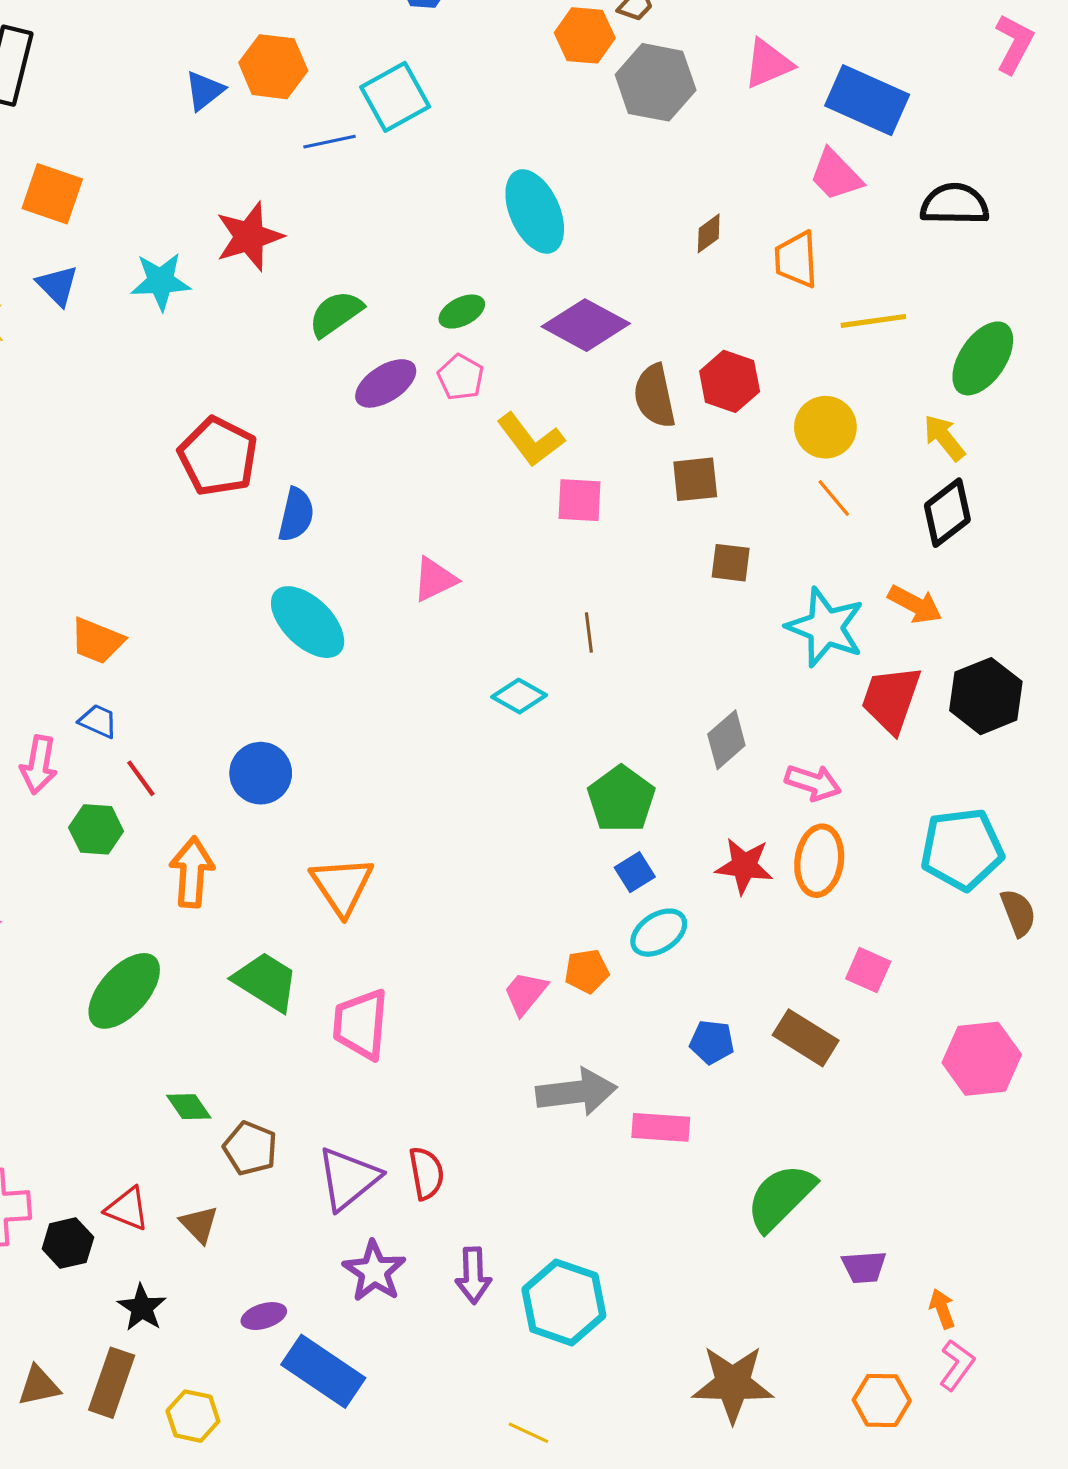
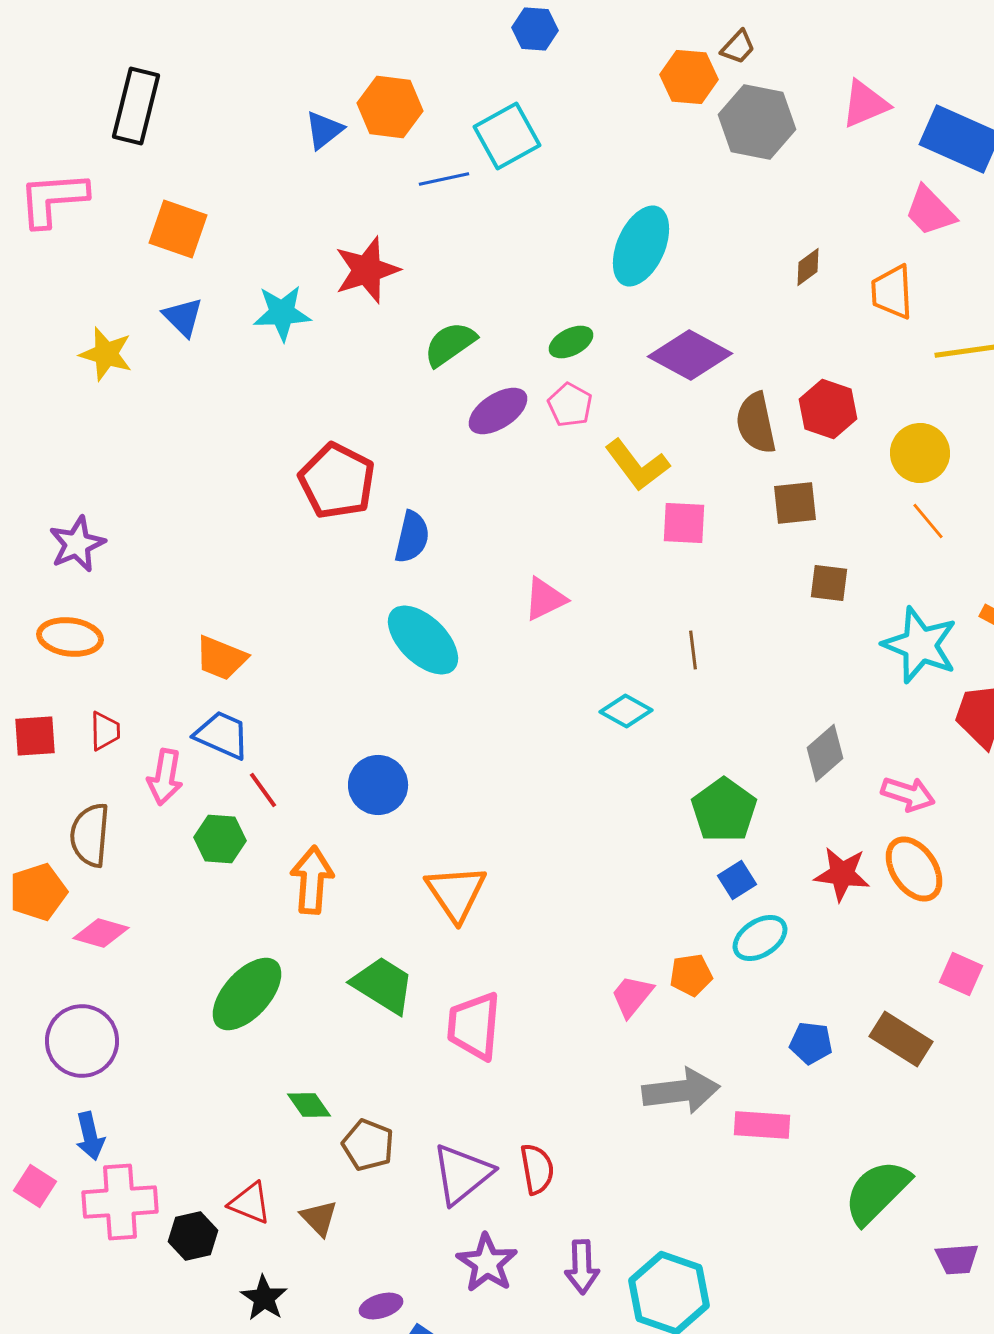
cyan ellipse: (535, 212) -> (641, 246), turned 48
blue trapezoid: (98, 721) -> (222, 735), size x1.5
orange ellipse: (819, 861) -> (914, 869), turned -42

